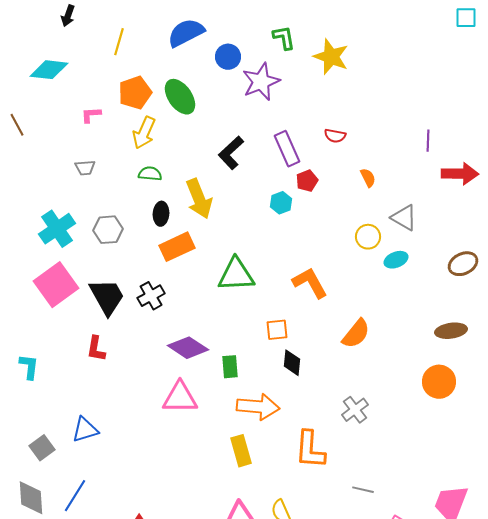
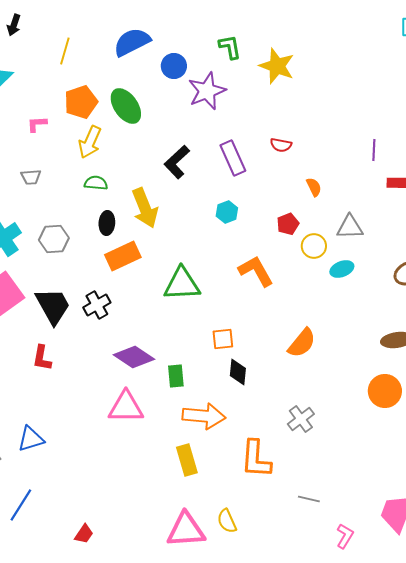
red pentagon: (307, 181) -> (288, 224), moved
gray triangle: (404, 218) -> (350, 227), turned -32
orange L-shape: (310, 283) -> (256, 271), moved

